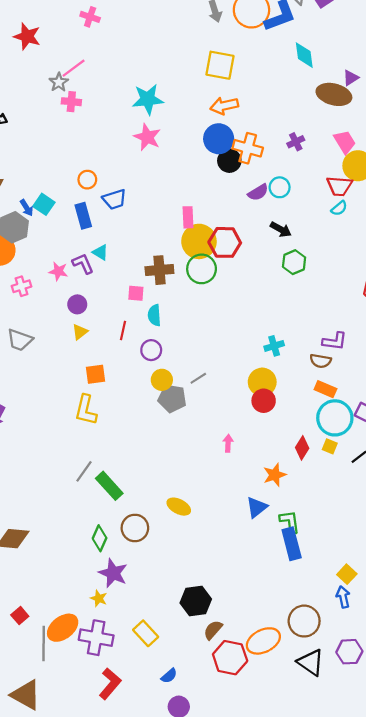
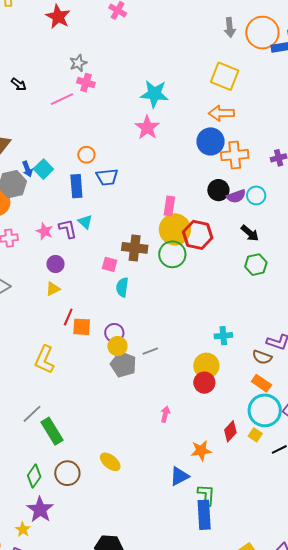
pink line: (74, 68) -> (62, 99), moved
orange cross: (248, 148) -> (235, 155), turned -32
black circle: (229, 161) -> (218, 190), moved
red line: (123, 331) -> (68, 317), moved
purple circle: (151, 350) -> (114, 333), moved
orange square: (95, 374) -> (82, 327), moved

